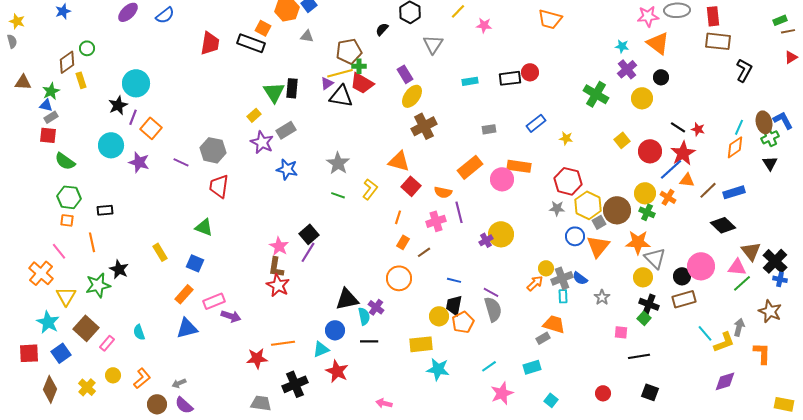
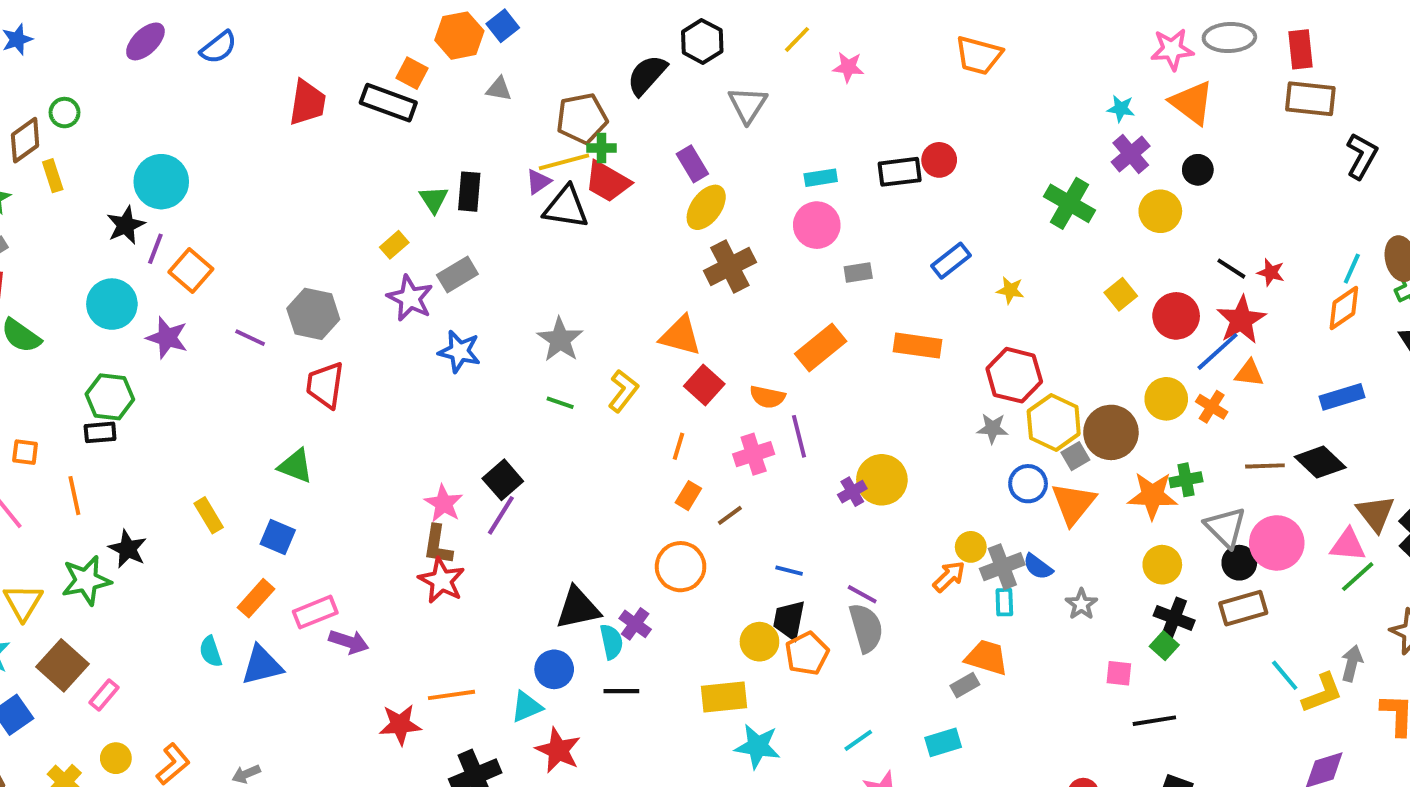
black semicircle: (382, 29) -> (647, 75), size x1.6
green triangle: (274, 92) -> (434, 199), size x0.7
pink circle: (502, 179) -> (817, 225), moved
brown line: (708, 190) -> (1265, 466), moved, turned 42
green hexagon: (69, 197) -> (110, 397), moved
green cross: (647, 212) -> (1186, 480), moved, turned -35
gray triangle: (655, 258) -> (1225, 527), moved
cyan semicircle: (139, 332) -> (211, 652), moved

